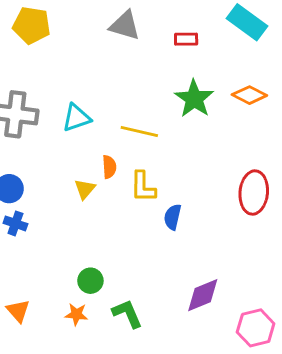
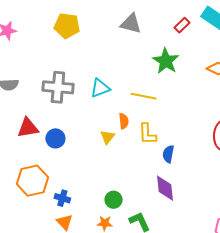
red rectangle: (186, 39) -> (182, 25), moved, turned -42
green star: (194, 99) -> (166, 61), moved
blue cross: (15, 223) -> (62, 198), moved
purple diamond: (203, 295) -> (165, 188), moved, turned -72

